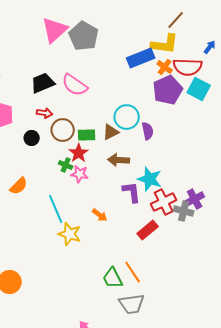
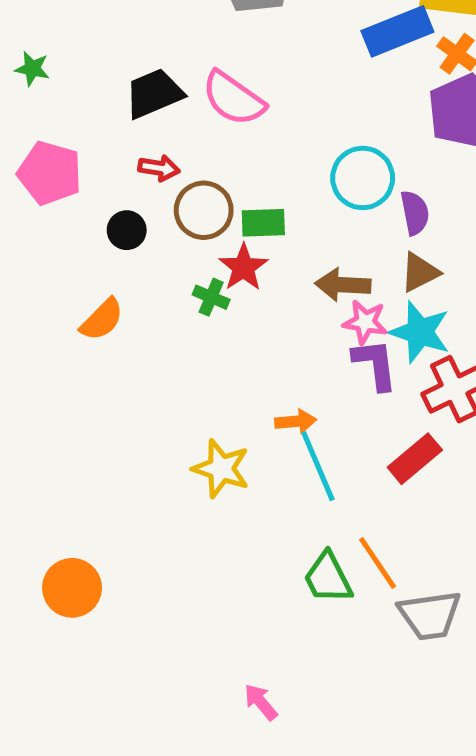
brown triangle: (111, 132) -> (420, 272), moved
pink star: (80, 174) -> (365, 322), moved
orange semicircle: (19, 186) -> (102, 320), moved
cyan line: (56, 209) -> (318, 466), moved
orange arrow: (100, 215) -> (296, 421), turned -42
gray trapezoid: (132, 304) -> (430, 615), moved

